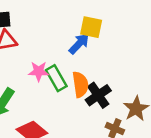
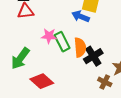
blue arrow: (79, 44) -> (81, 16), turned -114

